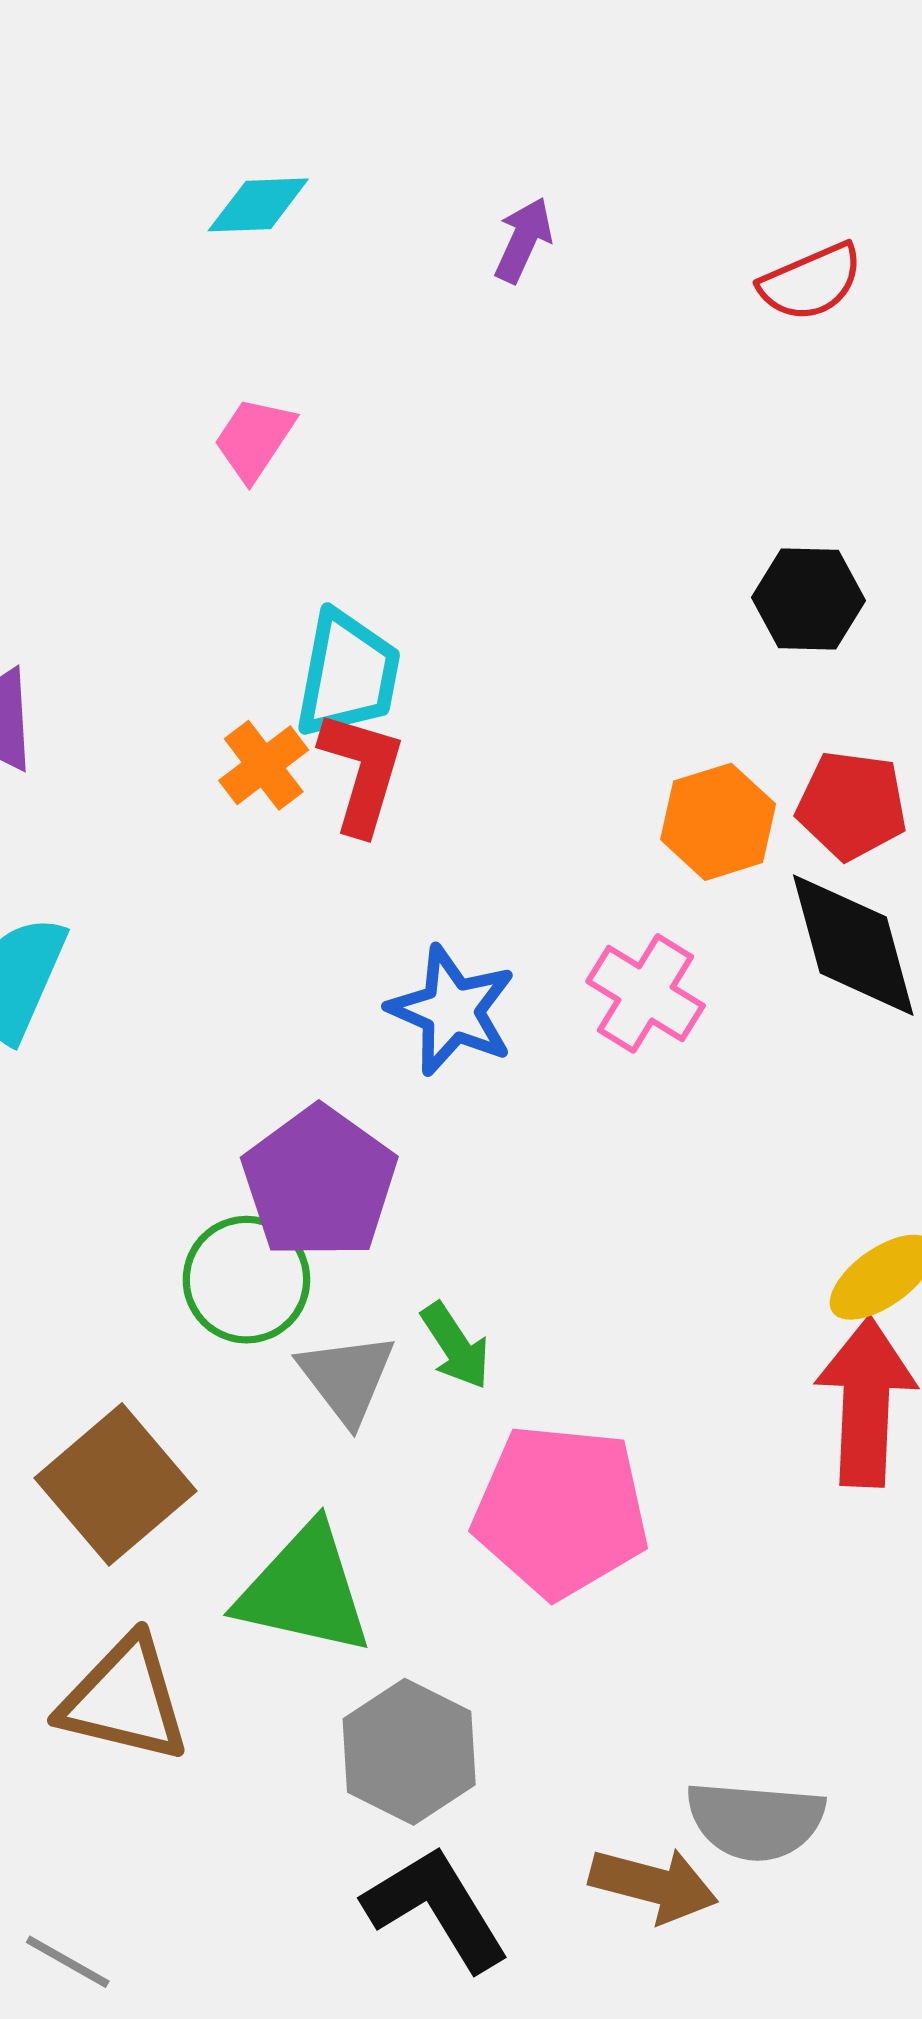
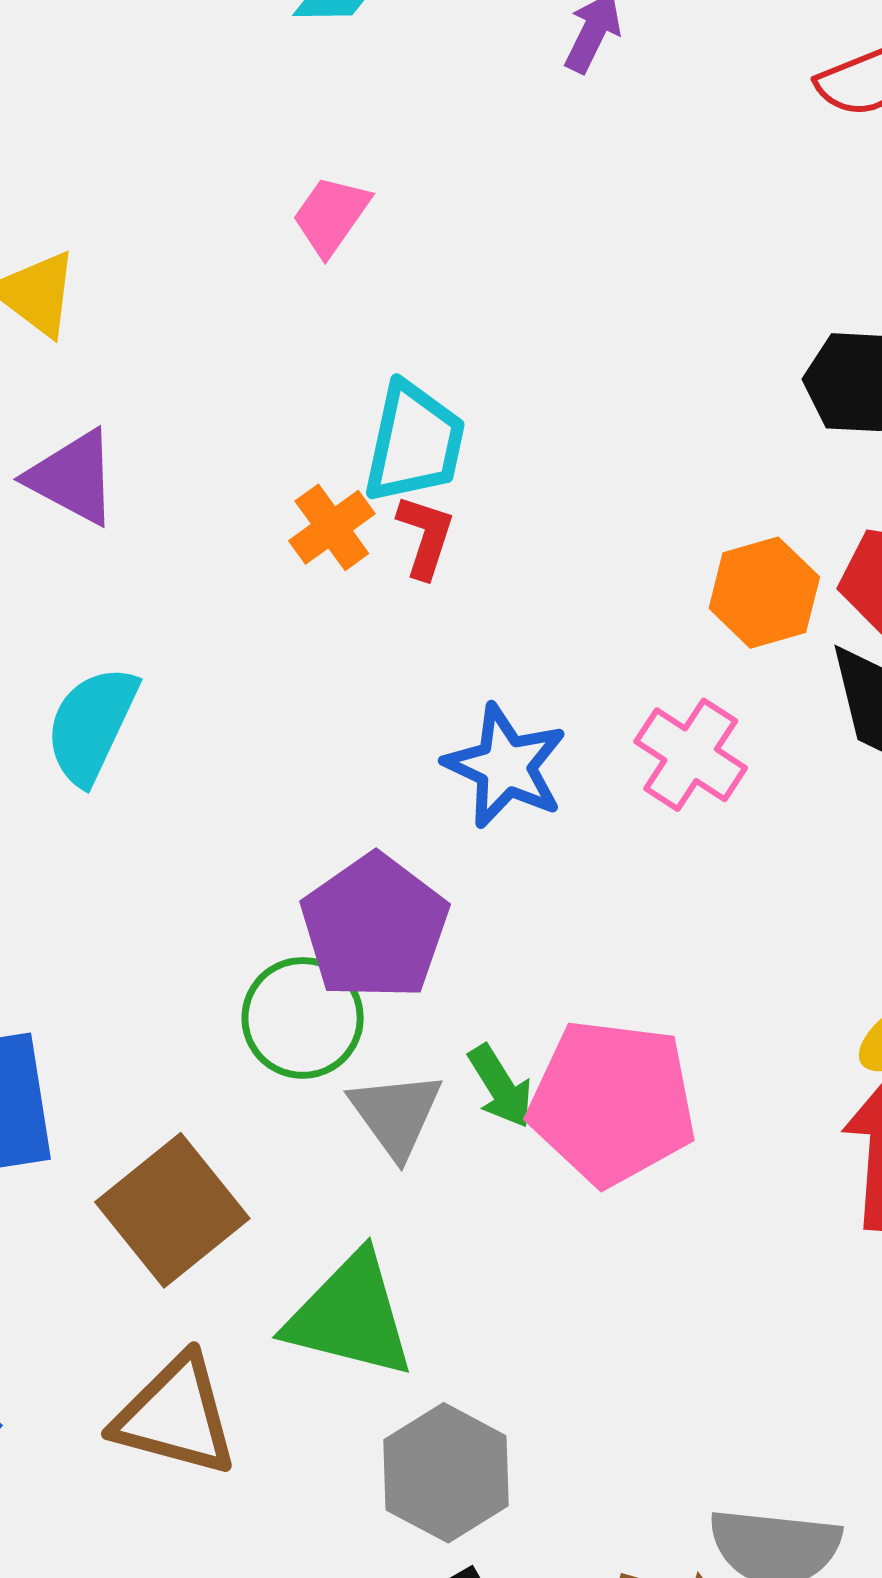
red L-shape: (362, 772) -> (425, 536), size x0.7
pink pentagon: (561, 1511) -> (612, 1102), moved

